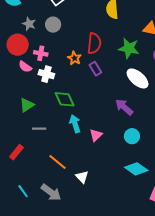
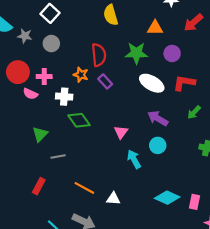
gray star: (29, 24) -> (25, 36), moved
white cross: (46, 74) -> (64, 97), moved
purple arrow: (124, 107) -> (158, 118), moved
cyan arrow: (75, 124) -> (134, 159), moved
pink triangle: (96, 135) -> (121, 132), moved
cyan diamond: (136, 169) -> (167, 198), moved
white triangle: (82, 177) -> (113, 199), turned -32

